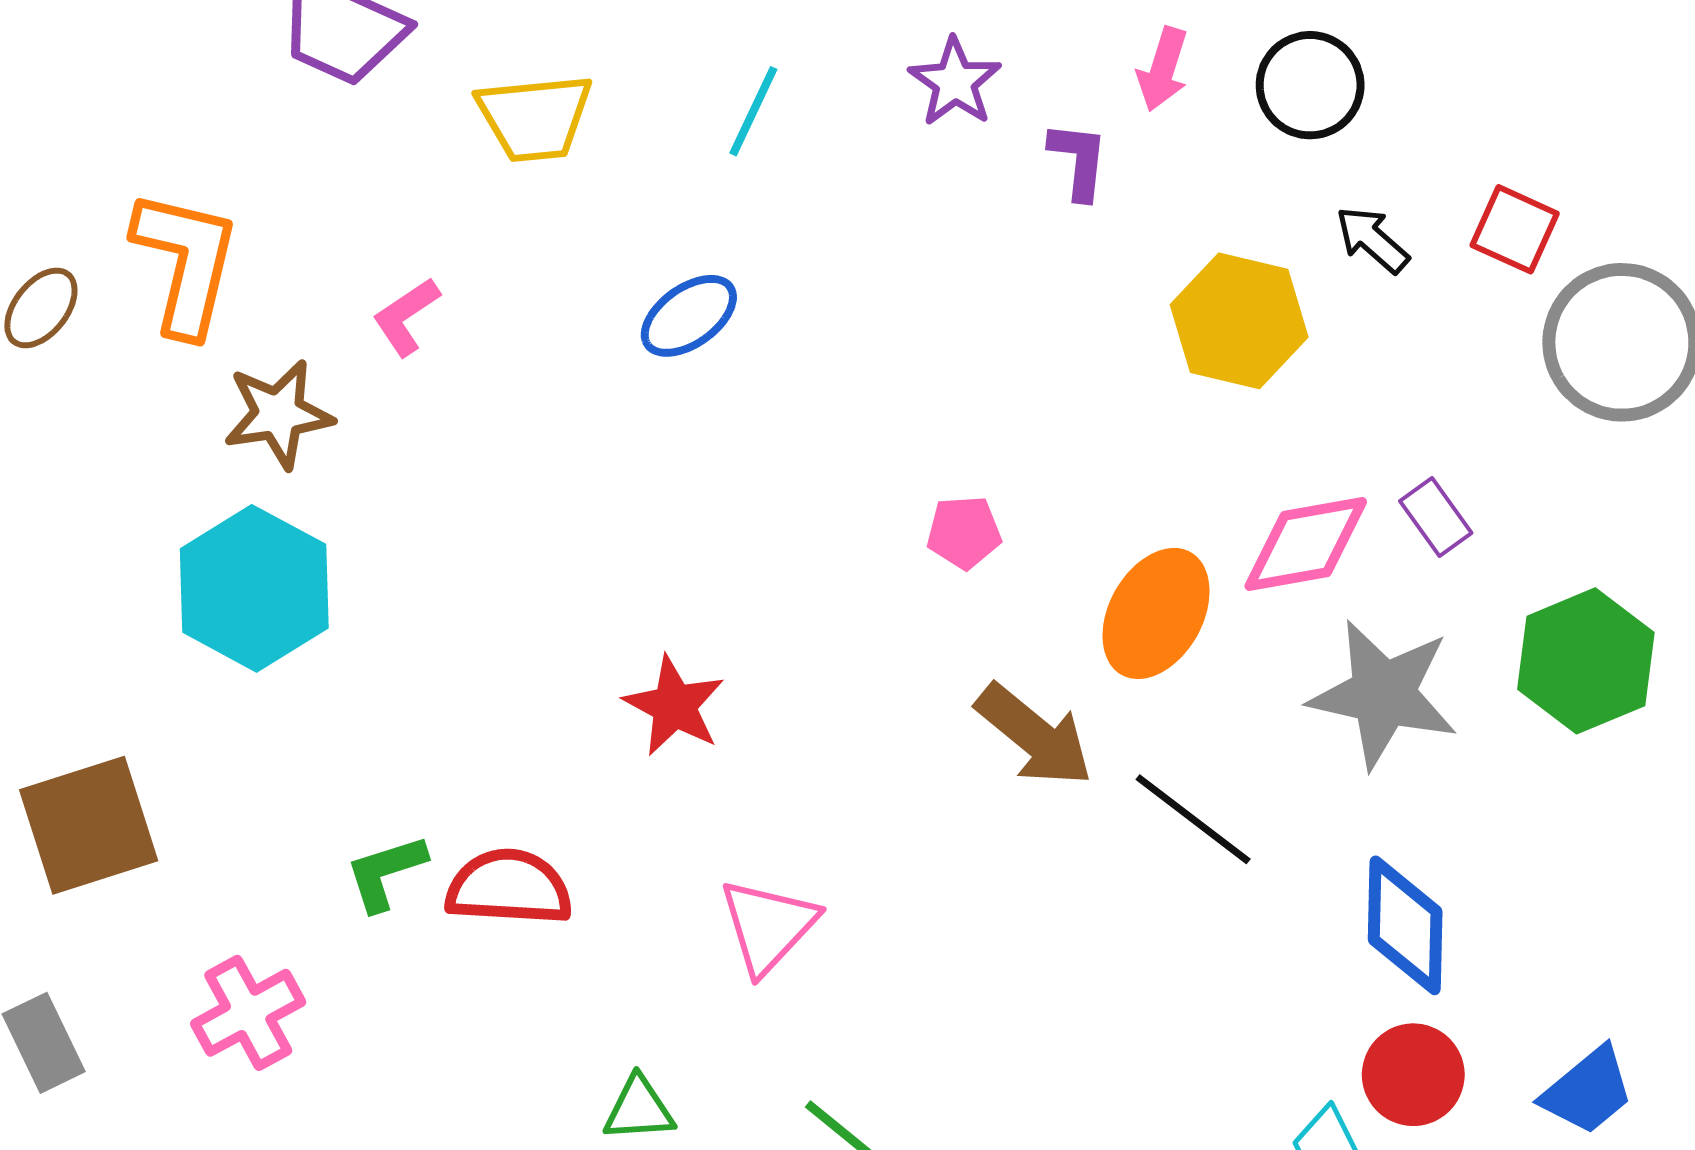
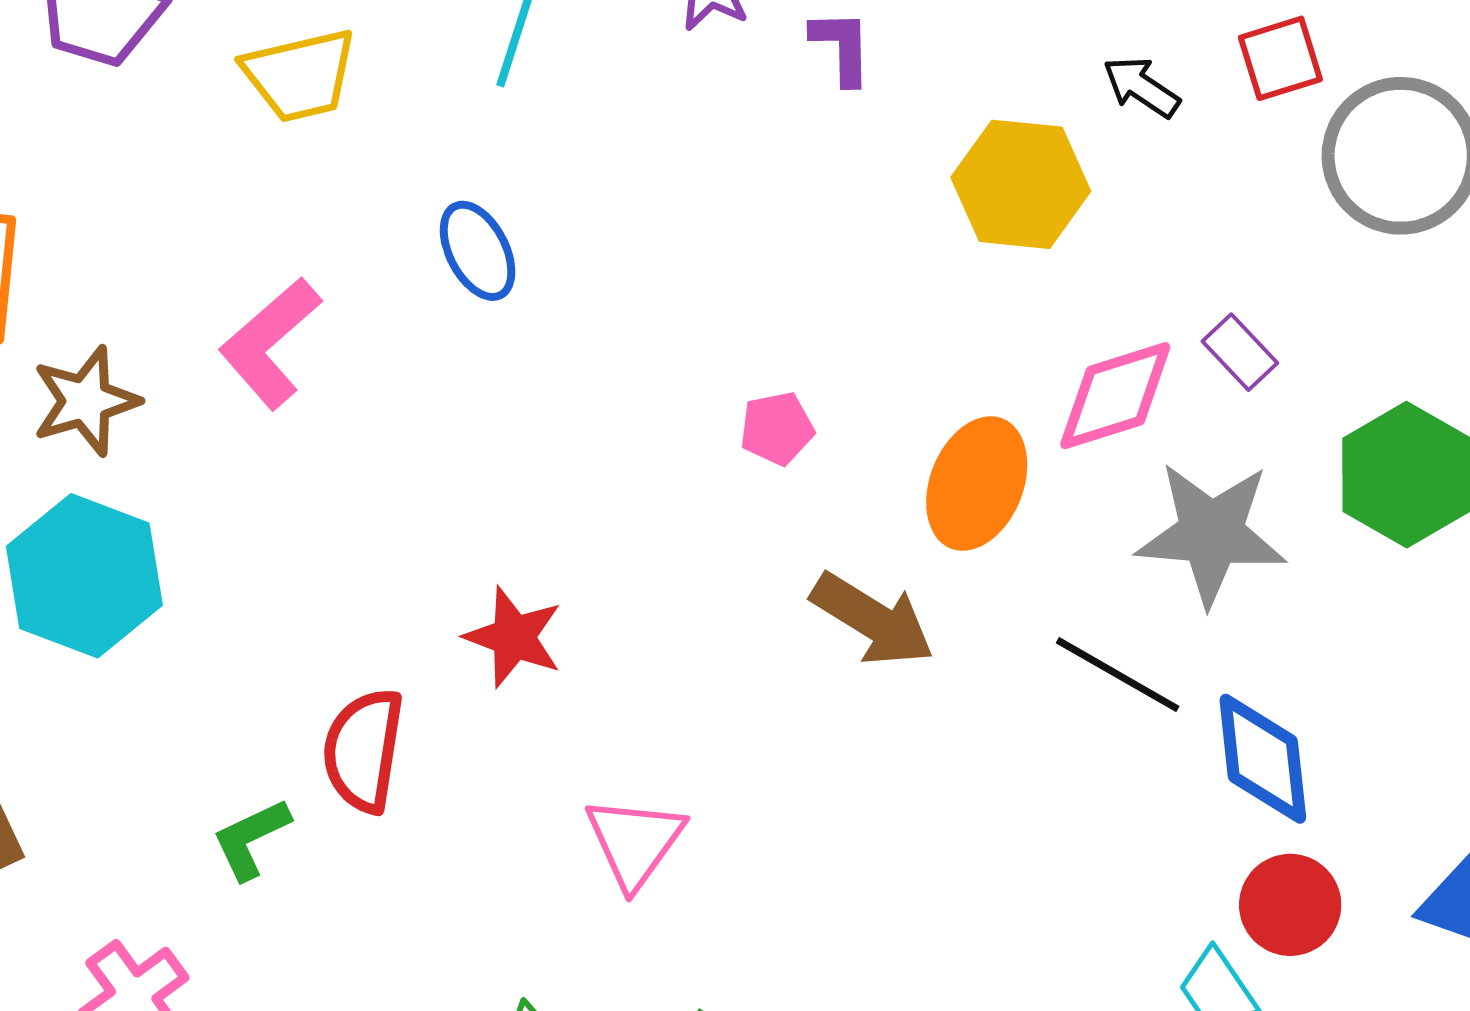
red square: (1515, 229) -> (1280, 58), turned -34
blue ellipse: (689, 316) -> (478, 251), turned -74
pink L-shape: (406, 317) -> (270, 343), moved, size x1.6
black line: (1193, 819) -> (1118, 675), moved
red semicircle: (509, 887) -> (363, 750), moved, turned -77

